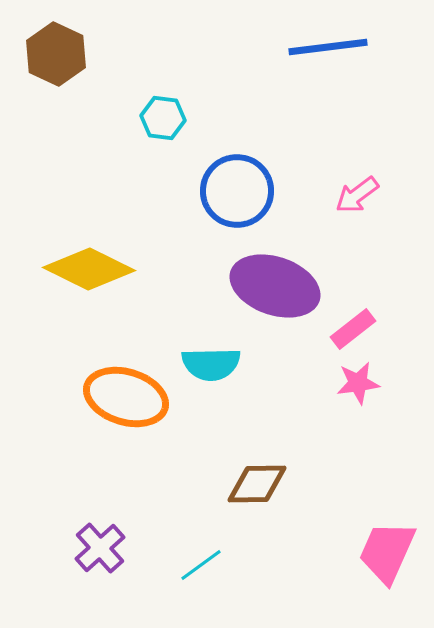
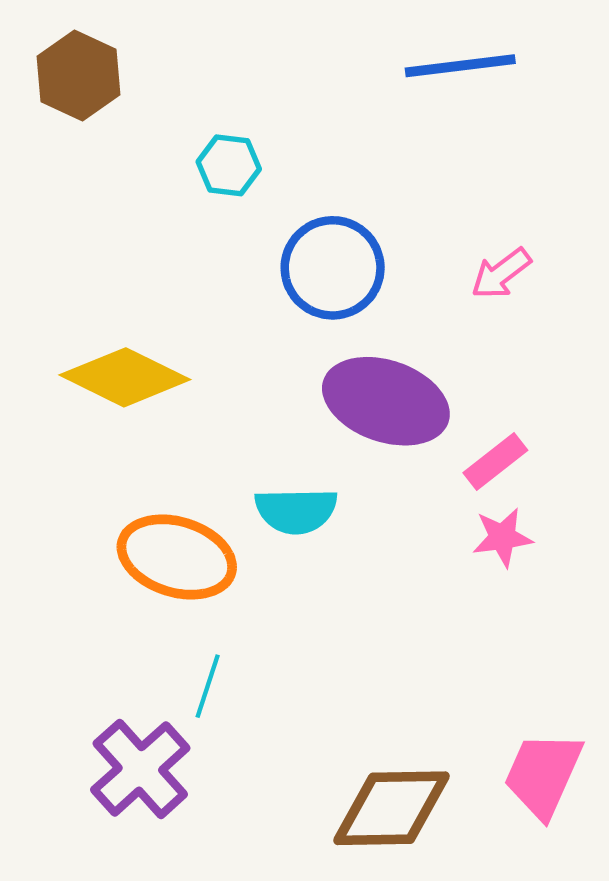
brown diamond: (257, 484) -> (392, 808), moved, size x1.4
purple cross: (100, 548) -> (140, 769), size x1.4
cyan line: (201, 565) -> (208, 686), moved, turned -36

